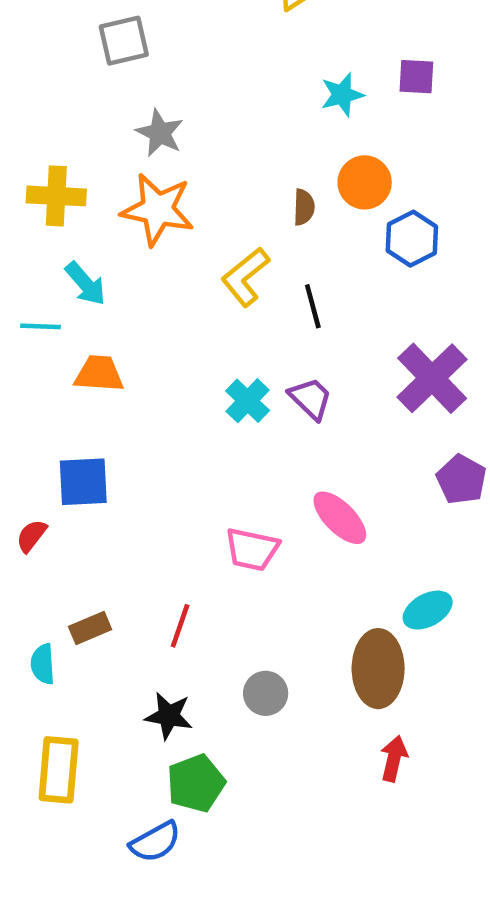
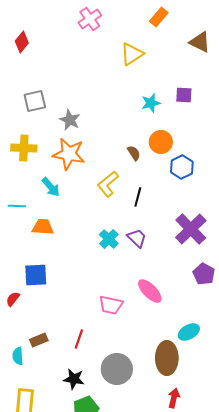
gray square: (124, 41) -> (35, 101), moved
brown semicircle: (304, 207) -> (134, 153), turned -35
cyan arrow: (86, 284) -> (51, 187), moved
black line: (313, 306) -> (138, 197), turned 30
gray circle: (266, 693) -> (117, 369), size x1.6

